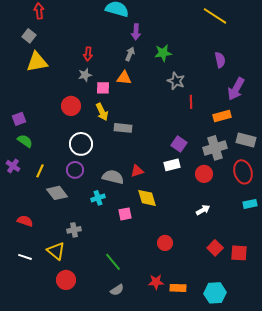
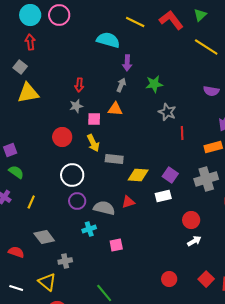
purple semicircle: (220, 60) -> (211, 91), turned 112
purple circle: (75, 170) -> (77, 201), moved
red circle: (204, 174) -> (191, 220), moved
gray diamond: (57, 193) -> (44, 237), moved
yellow diamond: (147, 198) -> (138, 175), moved, turned -70
red circle: (165, 243) -> (169, 279), moved

